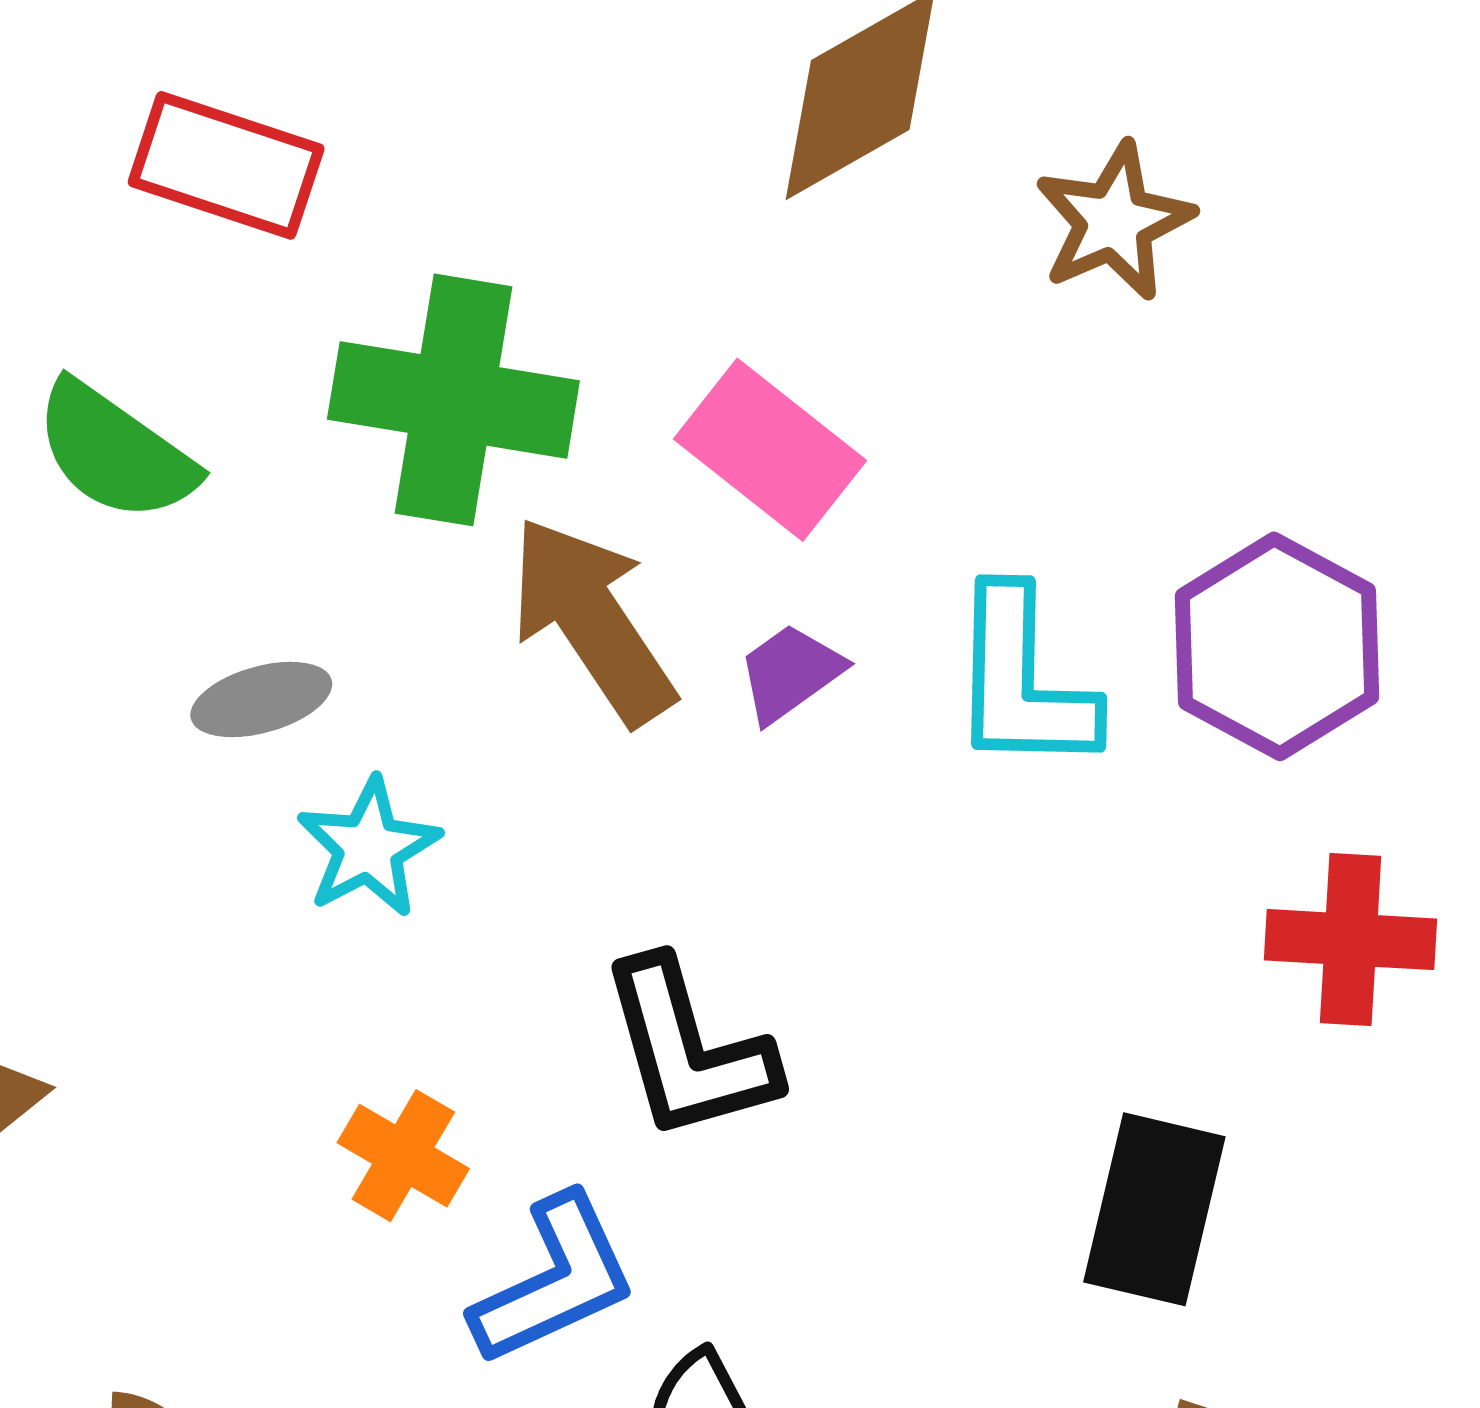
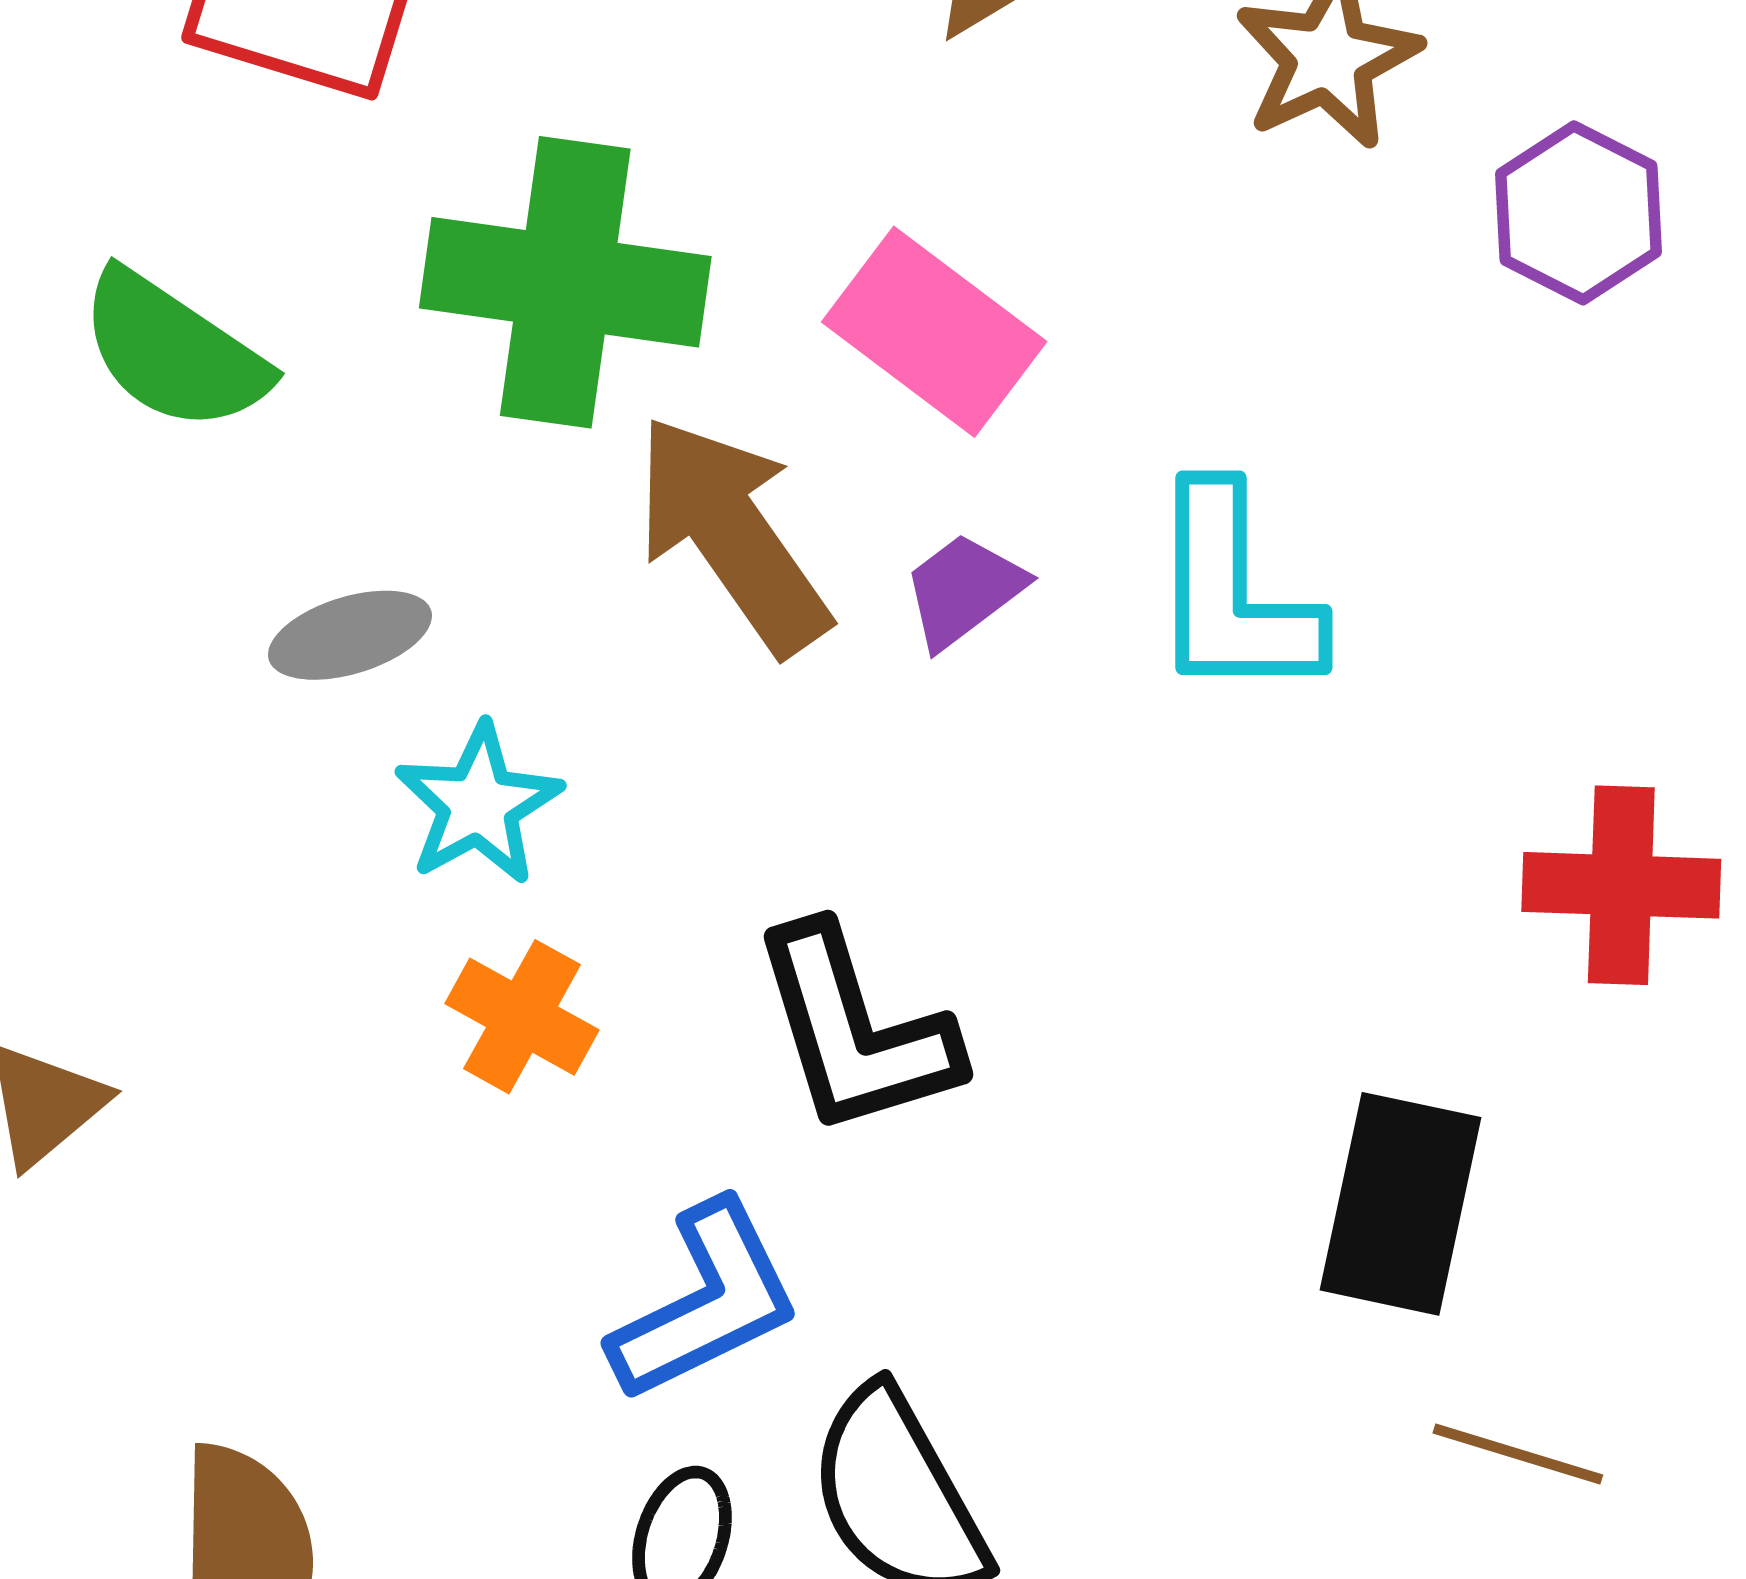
purple hexagon: (1277, 646) -> (1579, 213), moved, size x0.7
orange cross: (403, 1156) -> (522, 1017), moved

